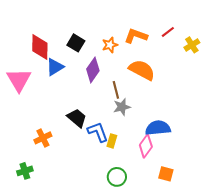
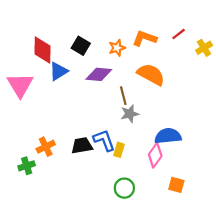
purple diamond: (93, 70) -> (99, 74), turned 60
black trapezoid: (77, 118) -> (82, 146), moved, turned -50
green cross: (25, 171) -> (27, 166), moved

